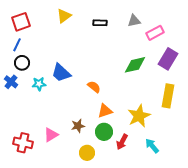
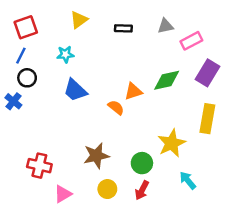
cyan star: (39, 84) -> (65, 54), moved
orange triangle: (105, 111) -> (133, 91), moved
brown star: (78, 126) -> (96, 156), size x1.5
green circle: (104, 132) -> (142, 163), moved
pink triangle: (51, 135) -> (63, 194), moved
red arrow: (122, 142) -> (142, 190), moved
red cross: (23, 143) -> (39, 166), moved

